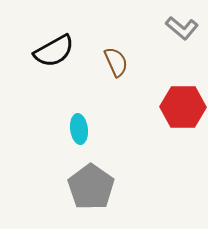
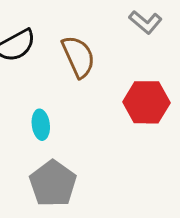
brown semicircle: (116, 62) -> (78, 57), size x1.4

